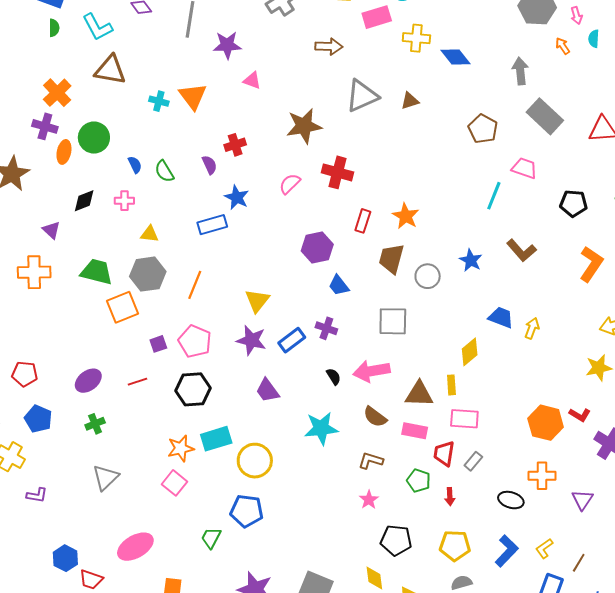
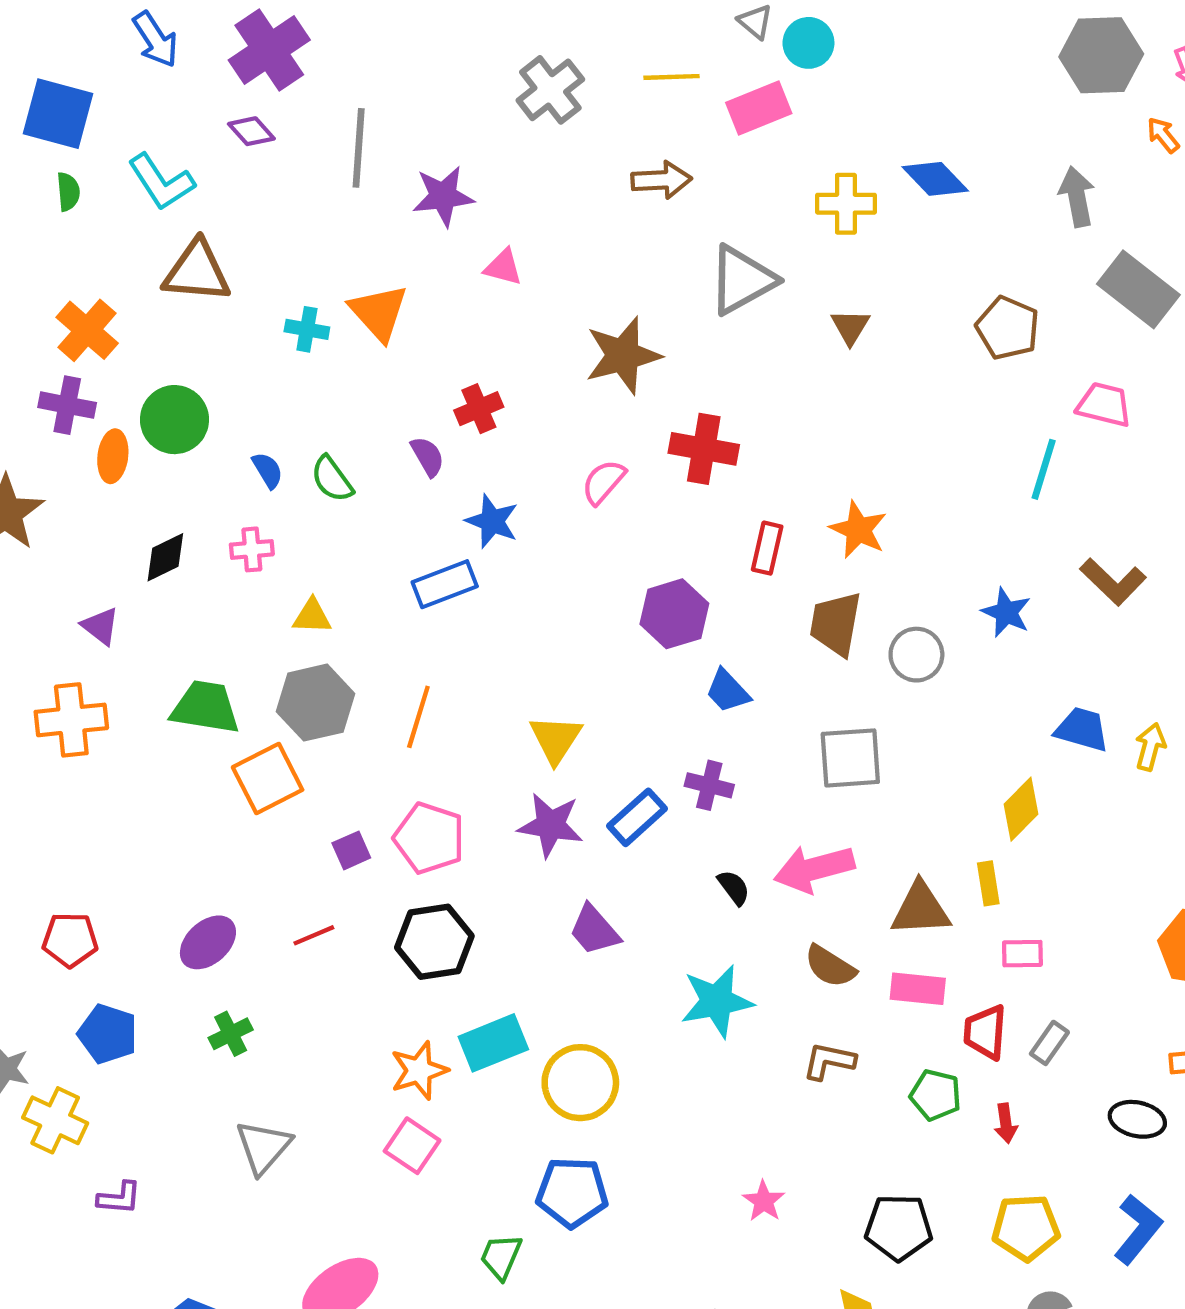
yellow cross: (416, 38) -> (846, 204), moved
brown triangle: (410, 101) -> (850, 327), moved, turned -36
pink rectangle: (464, 419) -> (1022, 954), size x0.7
pink star: (369, 500) -> (764, 1201), moved

